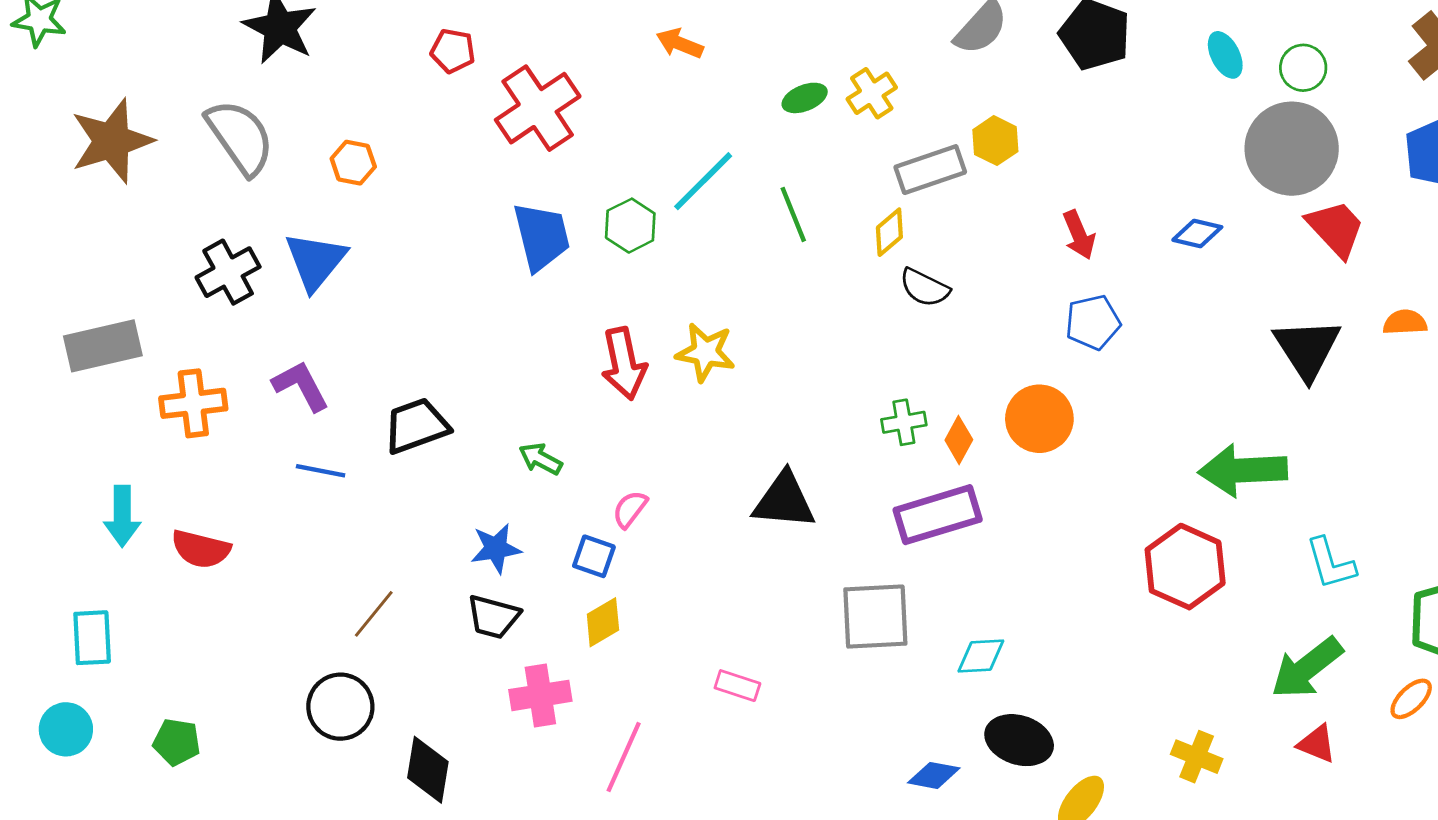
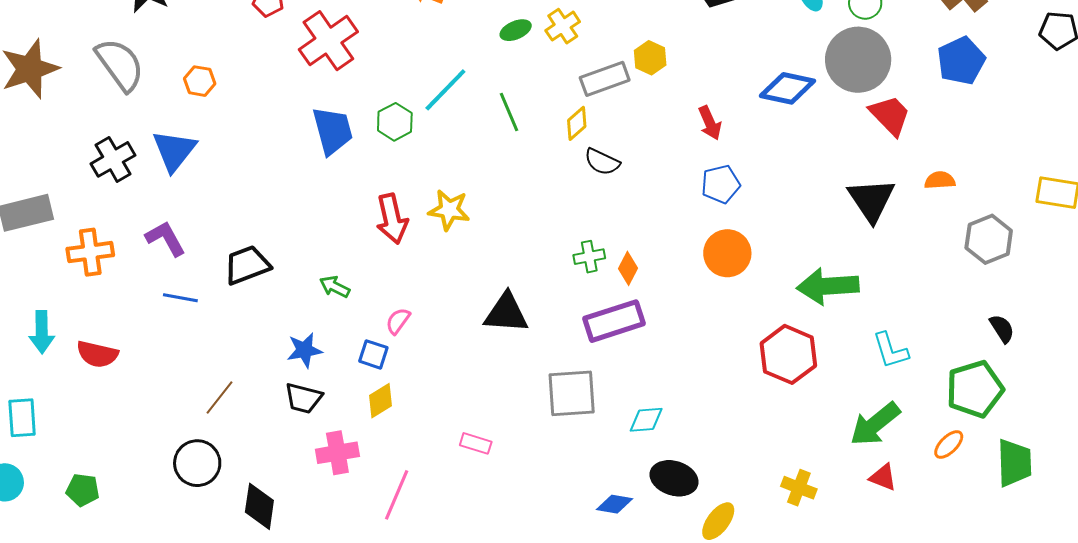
blue diamond: (1197, 233) -> (788, 88), moved, size x1.6
orange circle: (1039, 419) -> (727, 253), moved

